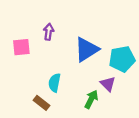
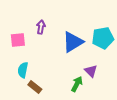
cyan pentagon: (122, 59) -> (103, 38), moved
cyan semicircle: (55, 83) -> (23, 70), moved

